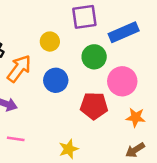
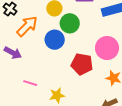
green circle: (94, 57) -> (70, 23), moved
pink line: (16, 139) -> (30, 83), moved

